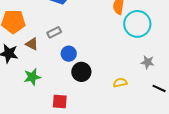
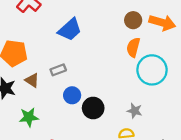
gray star: (148, 62) -> (135, 111), moved
black circle: (81, 72) -> (93, 108), moved

